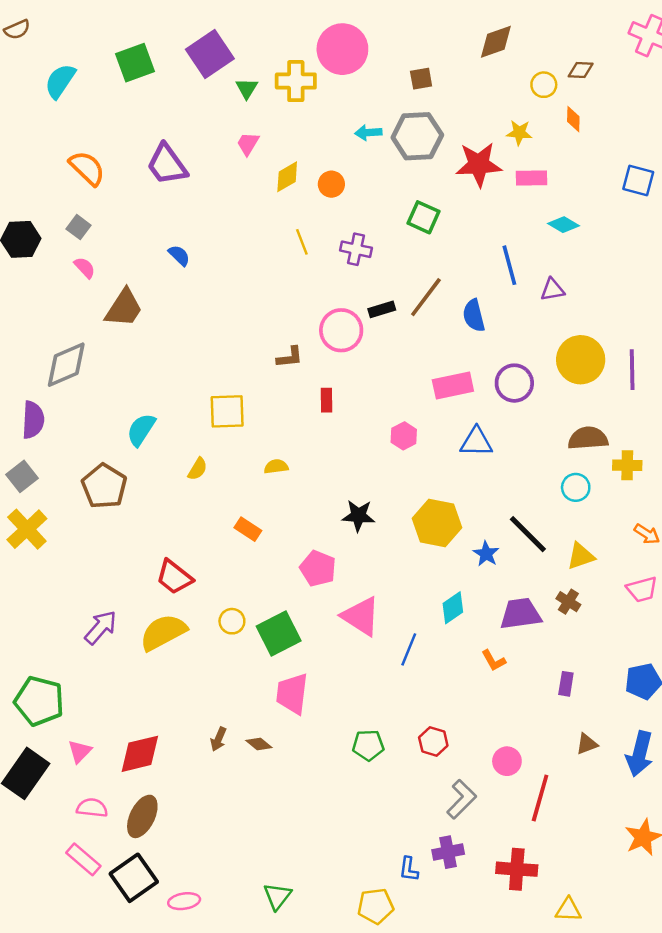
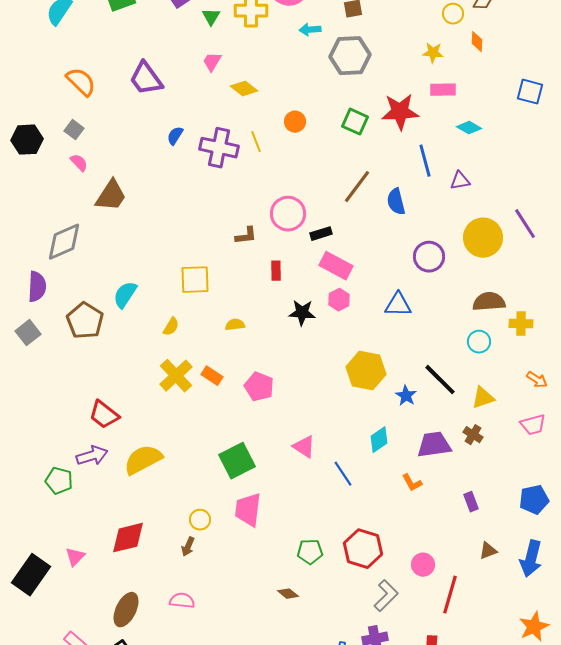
cyan arrow: (368, 133) -> (310, 30), moved
red star: (479, 165) -> (400, 112), moved
yellow diamond: (287, 177) -> (244, 89), turned 68
orange circle: (331, 184) -> (295, 122), moved
purple cross: (356, 249) -> (219, 148), moved, size x1.5
blue semicircle: (179, 255) -> (175, 136), moved, turned -102
black rectangle: (382, 309) -> (321, 234), moved
purple line: (632, 370) -> (525, 224), moved, turned -32
pink rectangle: (453, 385) -> (336, 266), moved, turned 40
brown pentagon: (104, 486) -> (85, 321), moved
black star: (358, 516) -> (302, 313), moved
yellow cross: (27, 529) -> (176, 376), moved
pink pentagon: (318, 568) -> (259, 387), moved
red trapezoid: (174, 577) -> (104, 415), moved
pink triangle: (361, 616) -> (304, 447), size x0.7
yellow circle: (232, 621) -> (200, 520), moved
purple arrow: (101, 627) -> (92, 456), turned 32
blue line: (409, 649) -> (343, 474), turned -56
purple rectangle: (566, 684) -> (471, 502), turned -30
green pentagon: (39, 701) -> (59, 481), moved, size x0.7
red hexagon: (433, 742) -> (363, 549), size x1.6
brown diamond: (259, 744) -> (288, 594), moved
red diamond: (140, 754) -> (128, 538), moved
pink semicircle: (92, 808) -> (182, 601), moved

